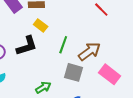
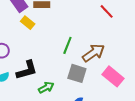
yellow rectangle: (41, 25) -> (28, 23), moved
black L-shape: (27, 46) -> (27, 70), moved

